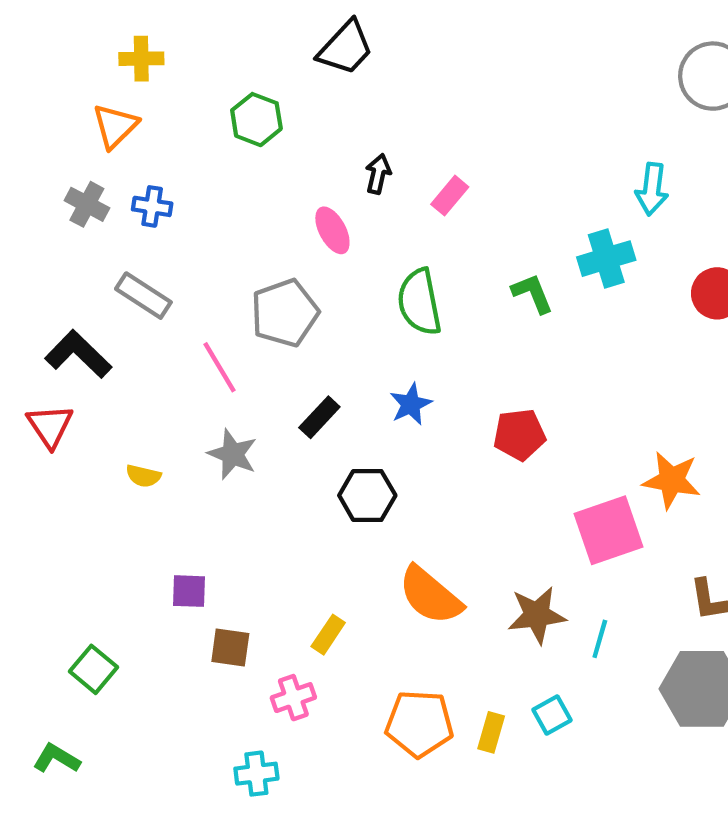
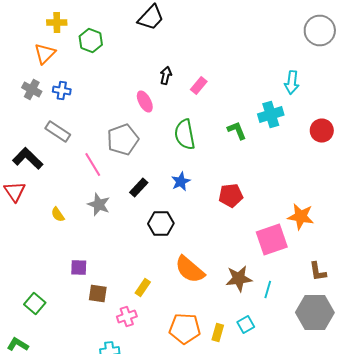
green hexagon: (256, 120) -> (91, 40), moved
yellow semicircle: (143, 476) -> (58, 214), turned 42

